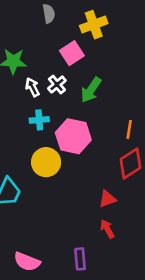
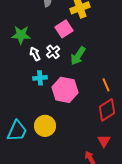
orange line: (129, 129) -> (106, 85), turned -32
yellow circle: (46, 162) -> (45, 126), moved
red triangle: (107, 199) -> (104, 141), moved, turned -40

